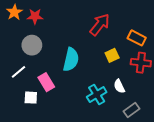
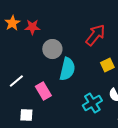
gray circle: (32, 45) -> (52, 49), moved
white square: (31, 98) -> (26, 115), moved

